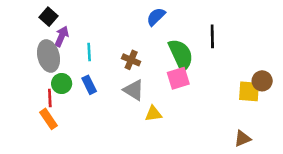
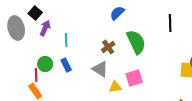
black line: (212, 36) -> (170, 23), moved
gray ellipse: (48, 56) -> (16, 28), moved
brown cross: (131, 60) -> (108, 47), moved, turned 32
pink square: (178, 78) -> (134, 78), moved

